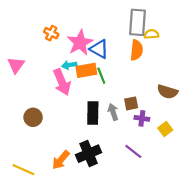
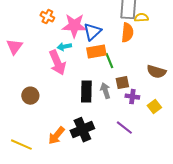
pink star: (80, 43) -> (74, 26), turned 30
blue triangle: (99, 49) -> (92, 32), turned 48
orange rectangle: (86, 70) -> (96, 52), moved
green line: (101, 76) -> (109, 61), moved

